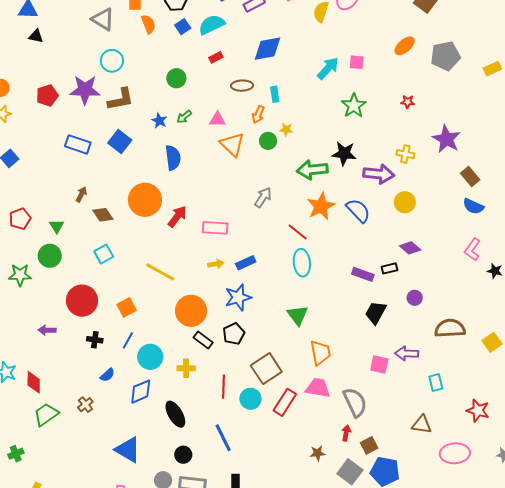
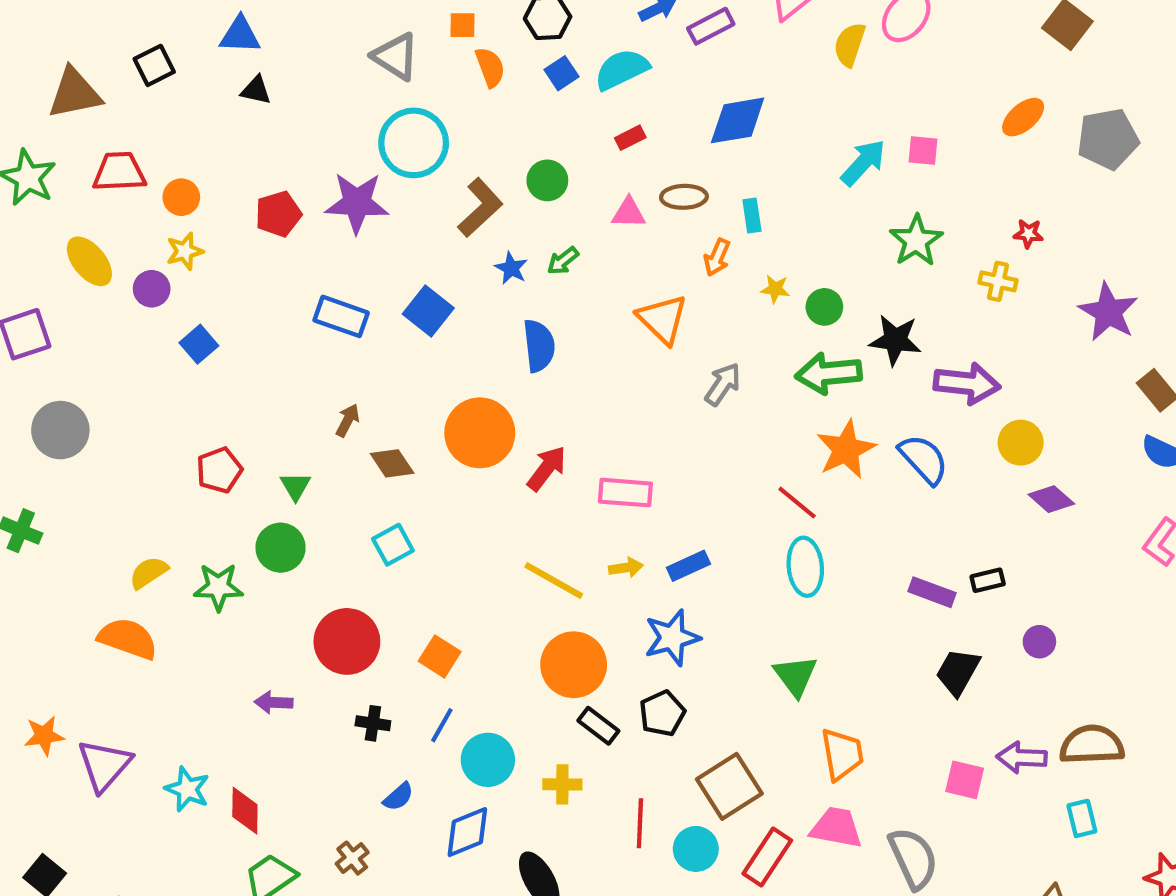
cyan circle: (112, 61) -> (414, 143), size x1.4
brown L-shape: (121, 99) -> (480, 208), moved, turned -32
pink triangle: (217, 119) -> (629, 213), moved
green circle: (268, 141) -> (824, 307), moved
yellow cross: (405, 154) -> (998, 281), moved
gray arrow: (263, 197) -> (723, 384), moved
purple diamond: (410, 248) -> (1051, 499), moved
yellow line: (160, 272) -> (554, 580), moved
orange square: (127, 307) -> (440, 656), turned -30
brown semicircle: (450, 328) -> (1092, 745), moved

